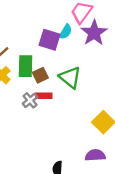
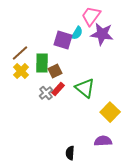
purple star: (94, 33) -> (102, 34), turned -30
green triangle: (70, 77) -> (85, 88), moved
red rectangle: (44, 96) -> (58, 89), turned -48

